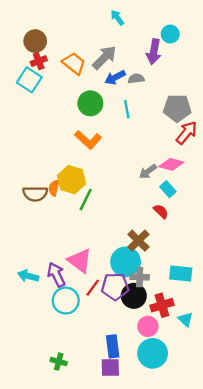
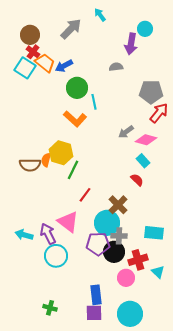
gray arrow: (104, 58) -> (71, 29), moved
red cross: (39, 61) -> (33, 52), turned -32
orange trapezoid: (74, 63) -> (45, 63), moved
blue arrow: (115, 77) -> (64, 66), moved
cyan line: (127, 109) -> (94, 102), moved
gray arrow: (148, 171) -> (126, 132), moved
red line: (93, 288) -> (85, 195), moved
cyan circle: (153, 353) -> (130, 314), moved

